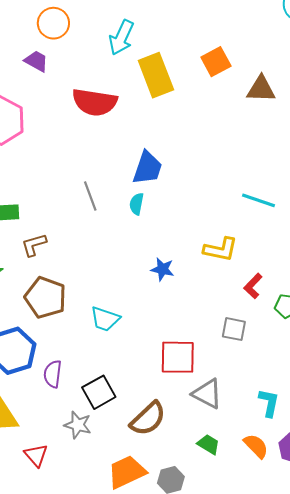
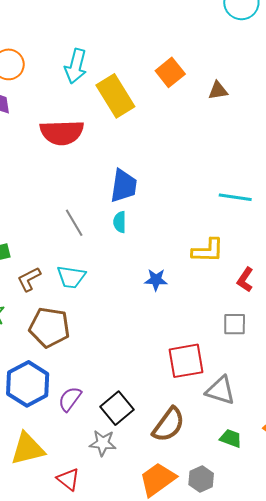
brown triangle: (261, 89) -> (218, 91), size x0.7
cyan trapezoid: (105, 319) -> (71, 277), moved
purple semicircle: (53, 374) -> (70, 399), turned 40

